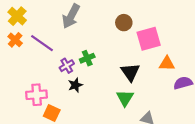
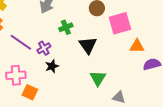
purple line: (42, 43) -> (21, 42), moved
green cross: (87, 58) -> (66, 27), moved
black triangle: (130, 72) -> (88, 45), moved

